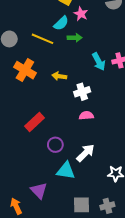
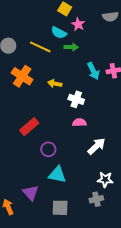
cyan semicircle: (61, 23) -> (59, 33), turned 70
white cross: (82, 92) -> (76, 99), turned 35
white arrow: (85, 153) -> (96, 146), moved
gray square: (82, 205) -> (60, 208), moved
gray cross: (107, 206) -> (96, 199), moved

